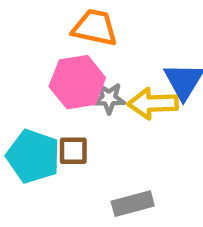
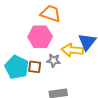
gray star: (109, 98) -> (54, 60), moved

